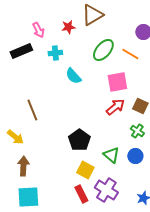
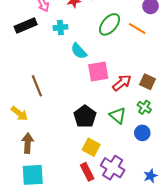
pink square: (117, 82) -> (98, 71), moved
green triangle: (111, 155) -> (118, 116), moved

